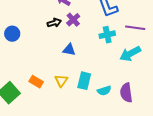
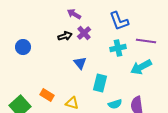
blue triangle: (69, 50) -> (80, 63), turned 40
yellow triangle: (61, 81) -> (72, 103), moved, turned -48
cyan rectangle: (84, 81) -> (100, 83), moved

